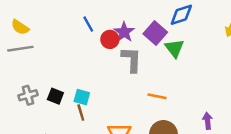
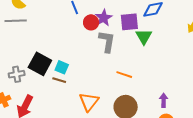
purple square: (155, 33) -> (129, 22), turned 36
gray cross: (28, 95) -> (17, 74), moved
black square: (55, 96) -> (40, 64), size x1.6
brown line: (81, 113) -> (59, 80), turned -64

